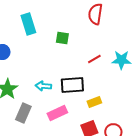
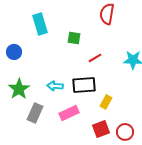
red line: (94, 59) -> (95, 58), moved
yellow rectangle: (94, 102) -> (106, 102), turned -40

